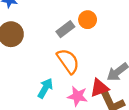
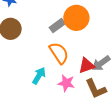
orange circle: (88, 20) -> (76, 18), size x1.6
red triangle: (99, 88) -> (87, 65), moved

